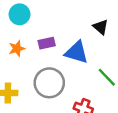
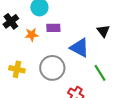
purple rectangle: (47, 43) -> (53, 28), moved

